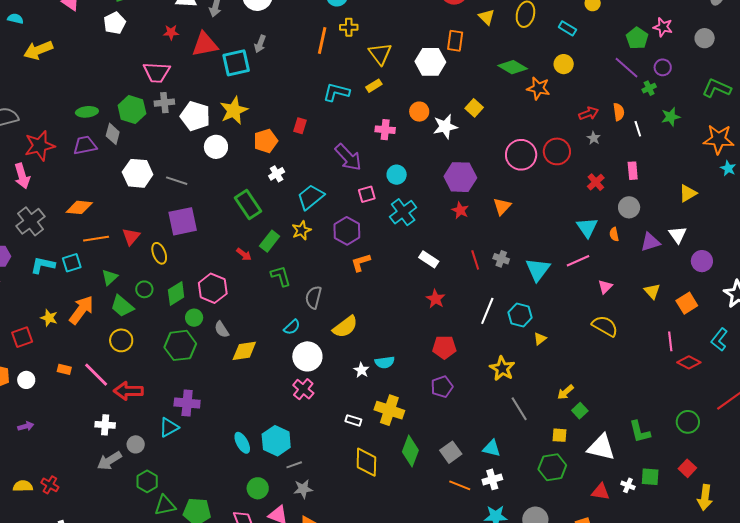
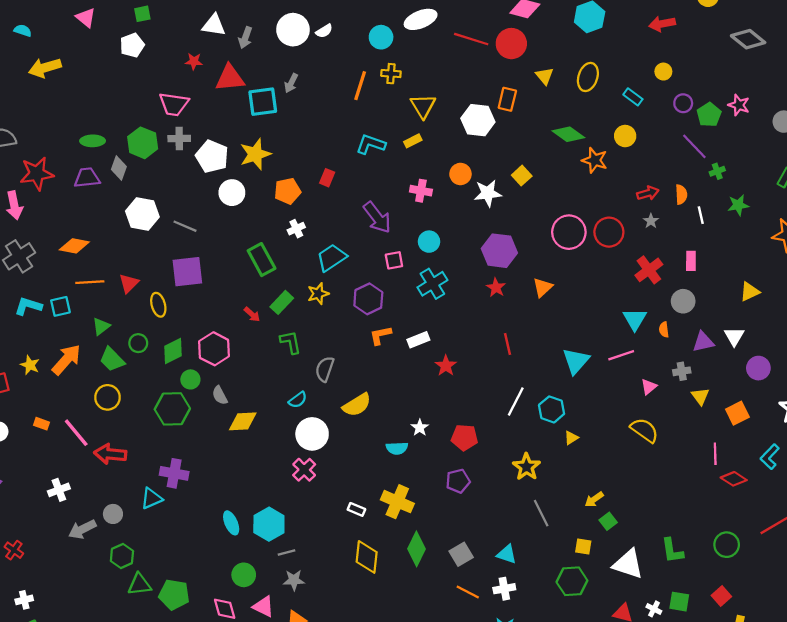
purple circle: (663, 67) -> (683, 103), moved
red cross: (596, 182) -> (649, 270), size x1.4
white rectangle: (429, 259) -> (418, 340), moved, turned -60
gray cross: (501, 259) -> (682, 371), moved, turned -35
red star: (436, 299) -> (446, 366), moved
white star: (361, 370) -> (420, 428), moved
white cross: (105, 425) -> (59, 490), moved, turned -30

